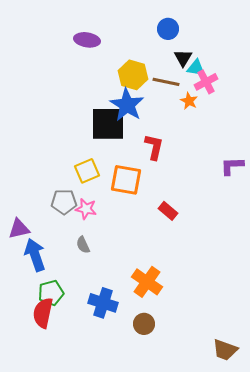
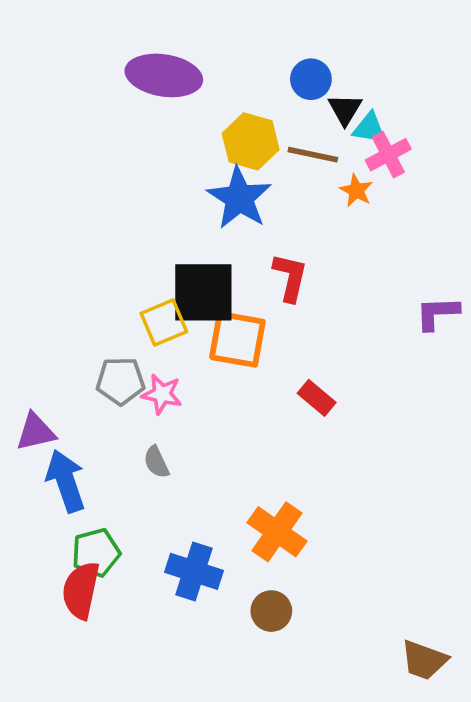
blue circle: (168, 29) -> (311, 79), moved
purple ellipse: (87, 40) -> (164, 75), size x1.5
black square: (108, 124) -> (203, 292), moved

